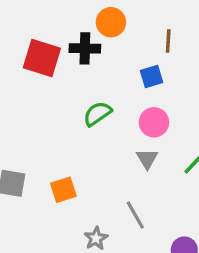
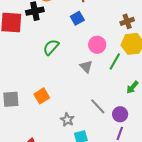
pink circle: (154, 122) -> (97, 45), moved
gray line: (135, 215) -> (98, 106), moved

